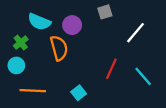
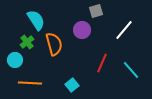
cyan semicircle: (39, 22) -> (36, 20), turned -145
purple circle: (72, 25) -> (82, 30), moved
green cross: (21, 43) -> (27, 42), moved

